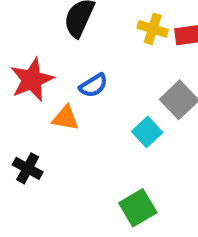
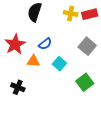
cyan square: (147, 132) -> (59, 64), moved
green square: (138, 208) -> (85, 82), moved

